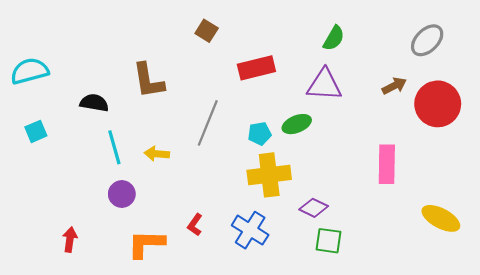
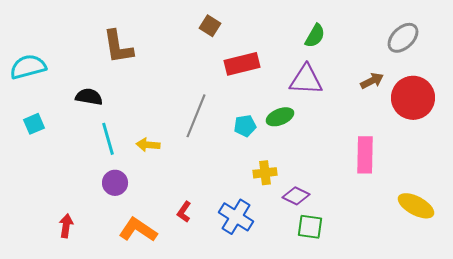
brown square: (207, 31) -> (210, 26), moved
brown L-shape: (148, 81) -> (118, 47), moved
yellow cross: (269, 175) -> (265, 173), moved, size x0.6
orange L-shape: (146, 244) -> (138, 230), turned 33

